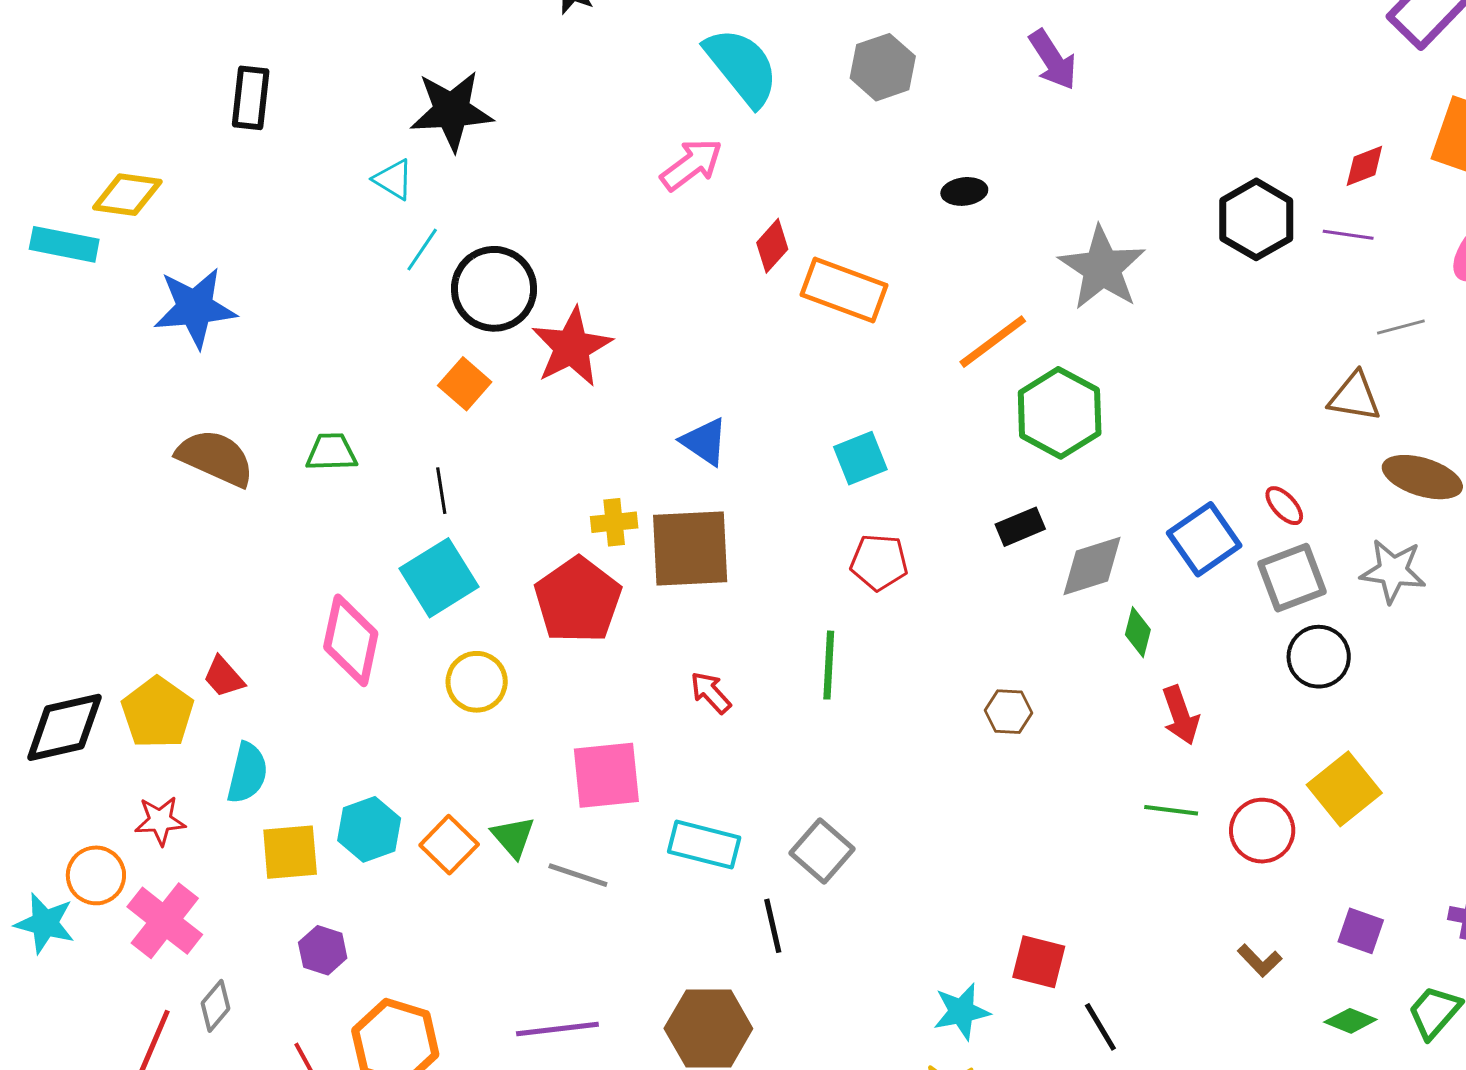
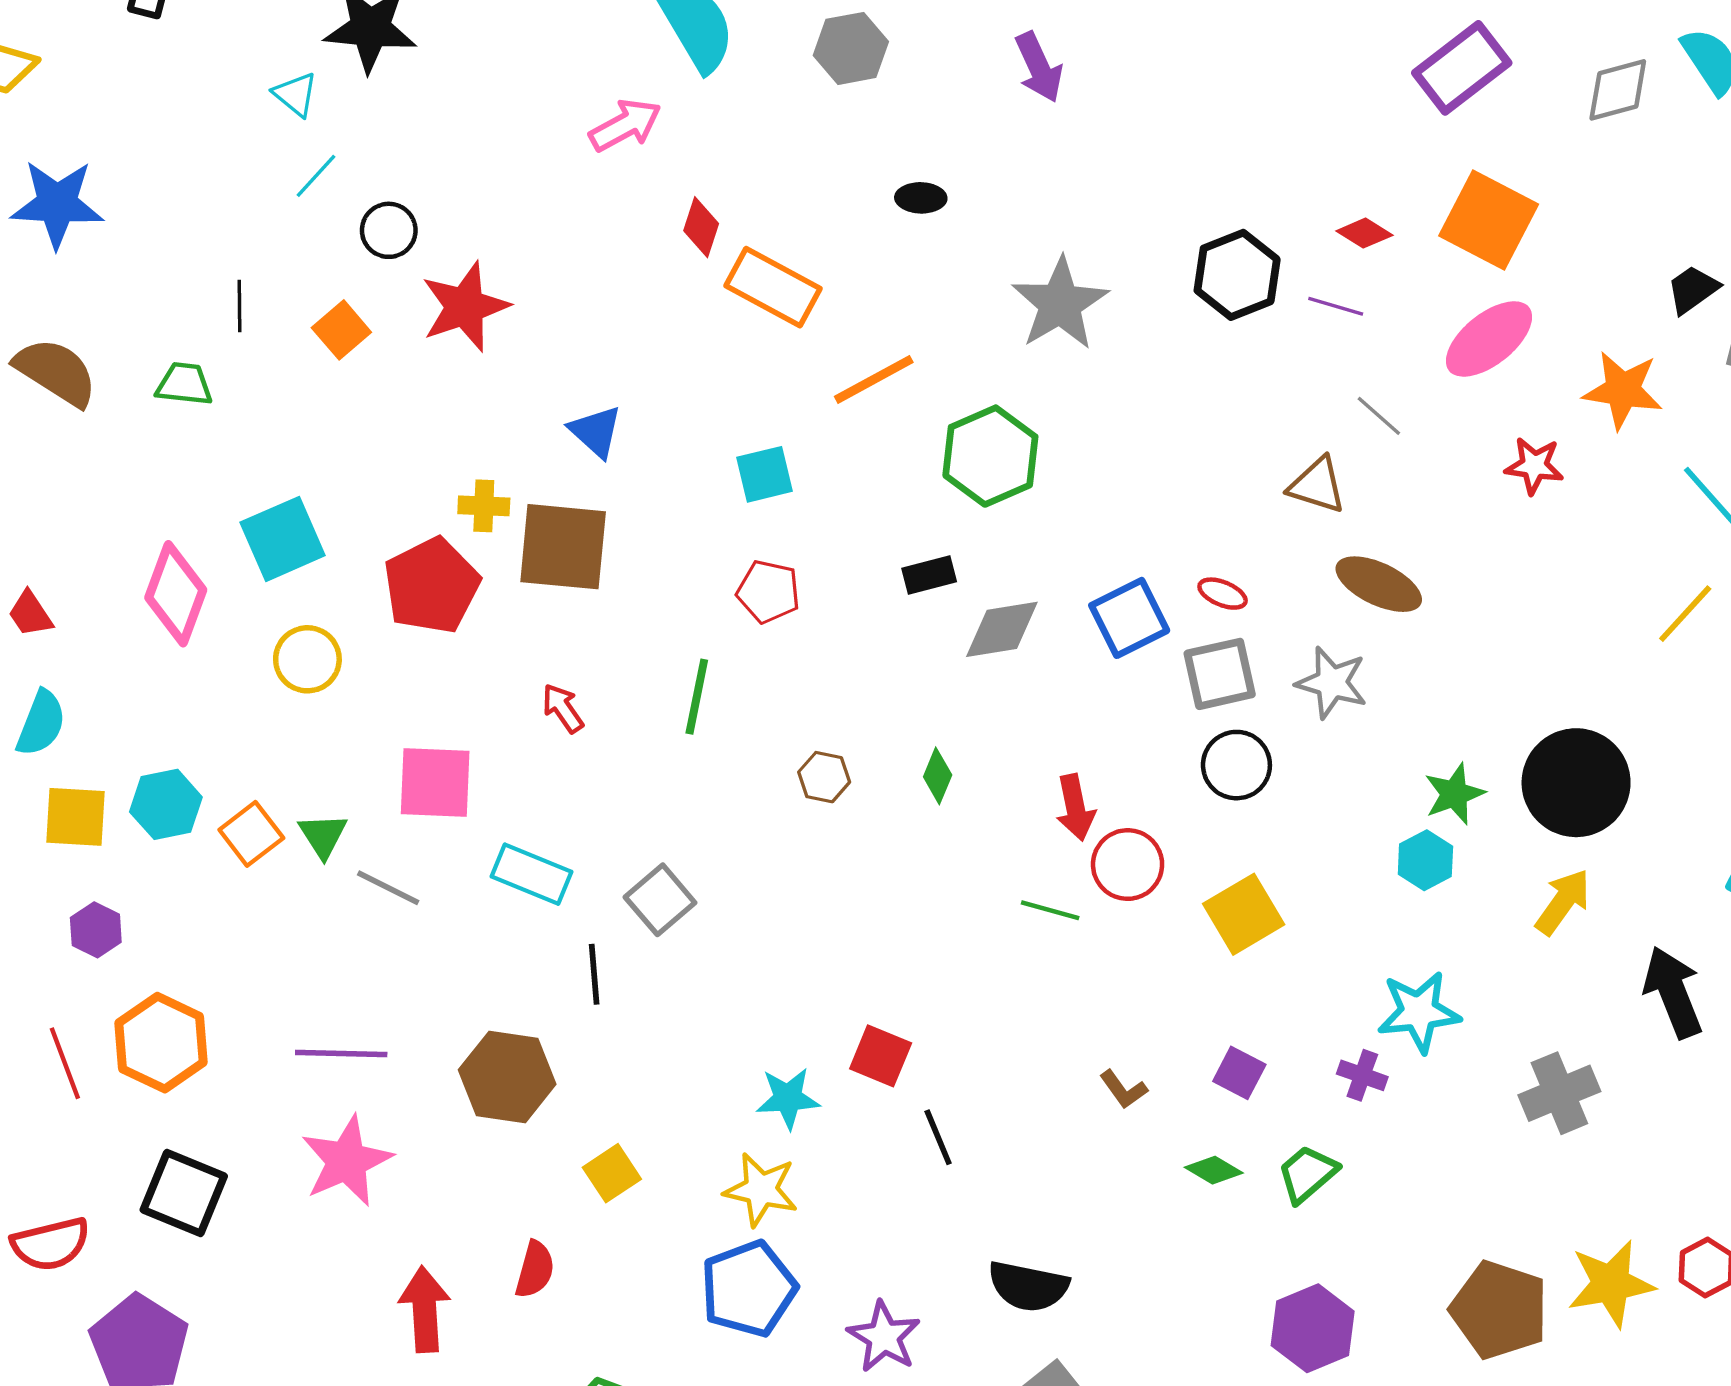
red diamond: (1364, 166) -> (1364, 233), turned 45
red diamond: (772, 246) -> (701, 227), turned -32
black circle: (494, 289) -> (389, 230), size x0.6
gray line: (1401, 327) -> (1379, 416), turned 48
orange line: (993, 342) -> (874, 379), moved
black line: (441, 491) -> (240, 306), moved
red ellipse: (1284, 506) -> (1223, 594), turned -33
green diamond: (1138, 632) -> (938, 776), moved
brown hexagon: (1009, 712) -> (824, 777), moved
red circle: (1262, 831) -> (1128, 865), moved

